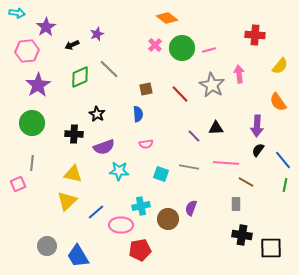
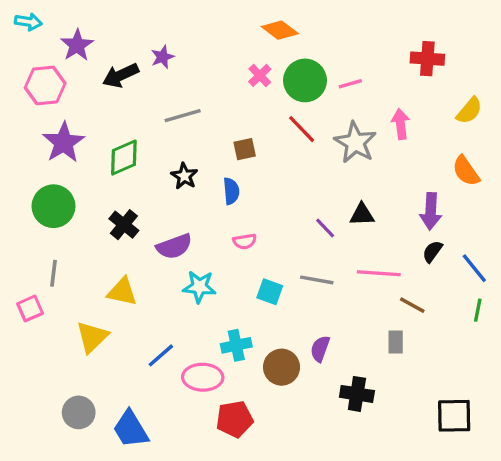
black arrow: (72, 45) -> (121, 75), size x1.5
gray line: (109, 69) -> (183, 116), turned -60
green diamond: (80, 77) -> (124, 158), moved
red line: (180, 94) -> (302, 129), moved
black star: (97, 114) -> (184, 176), moved
black cross: (74, 134) -> (124, 225), turned 36
yellow triangle: (67, 201) -> (92, 337), moved
black cross: (242, 235) -> (357, 394), moved

